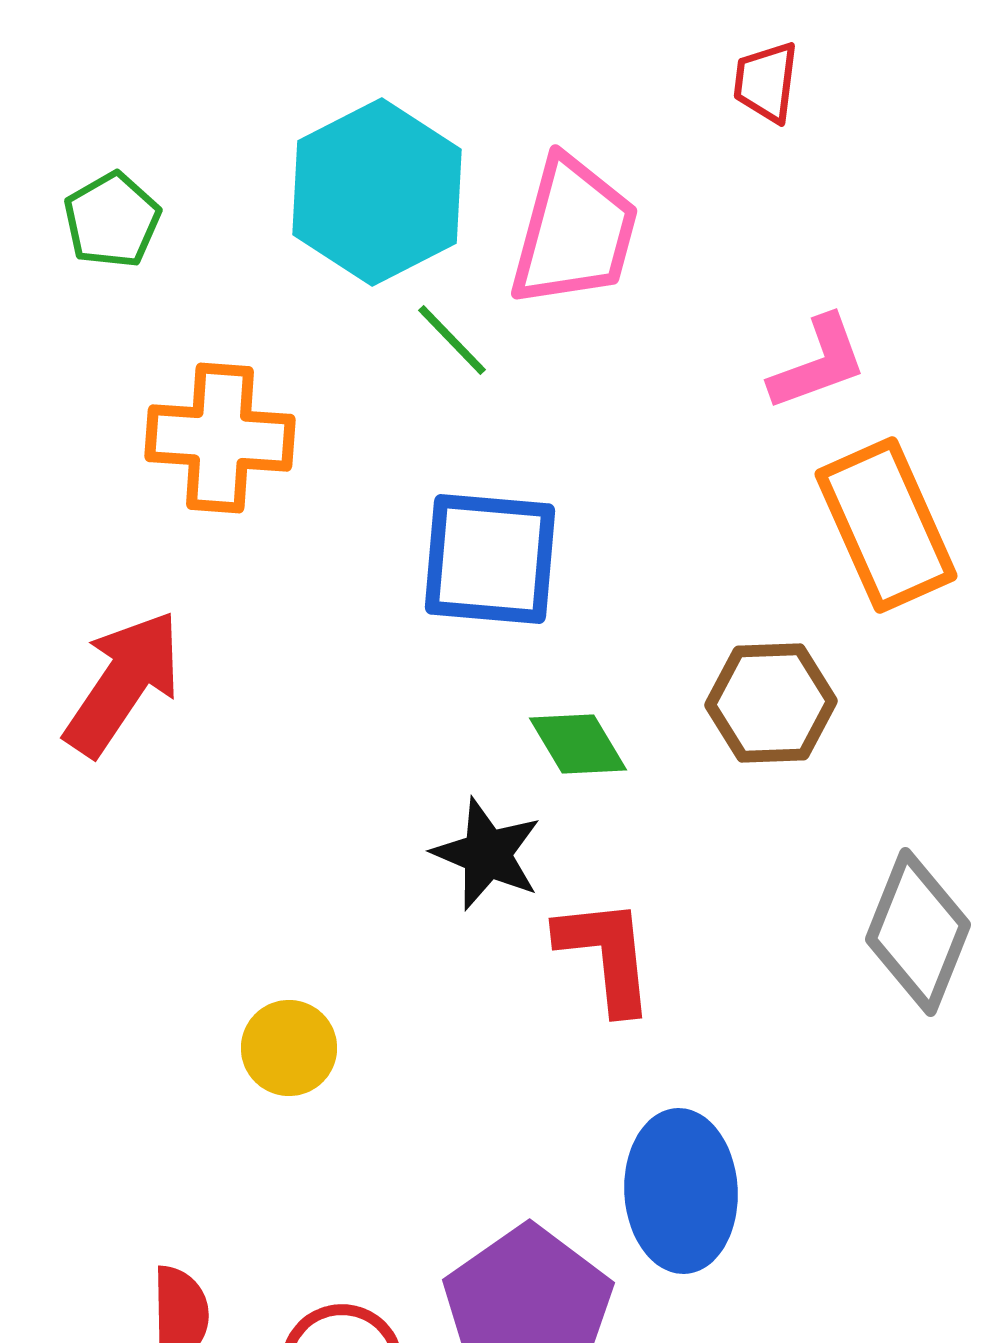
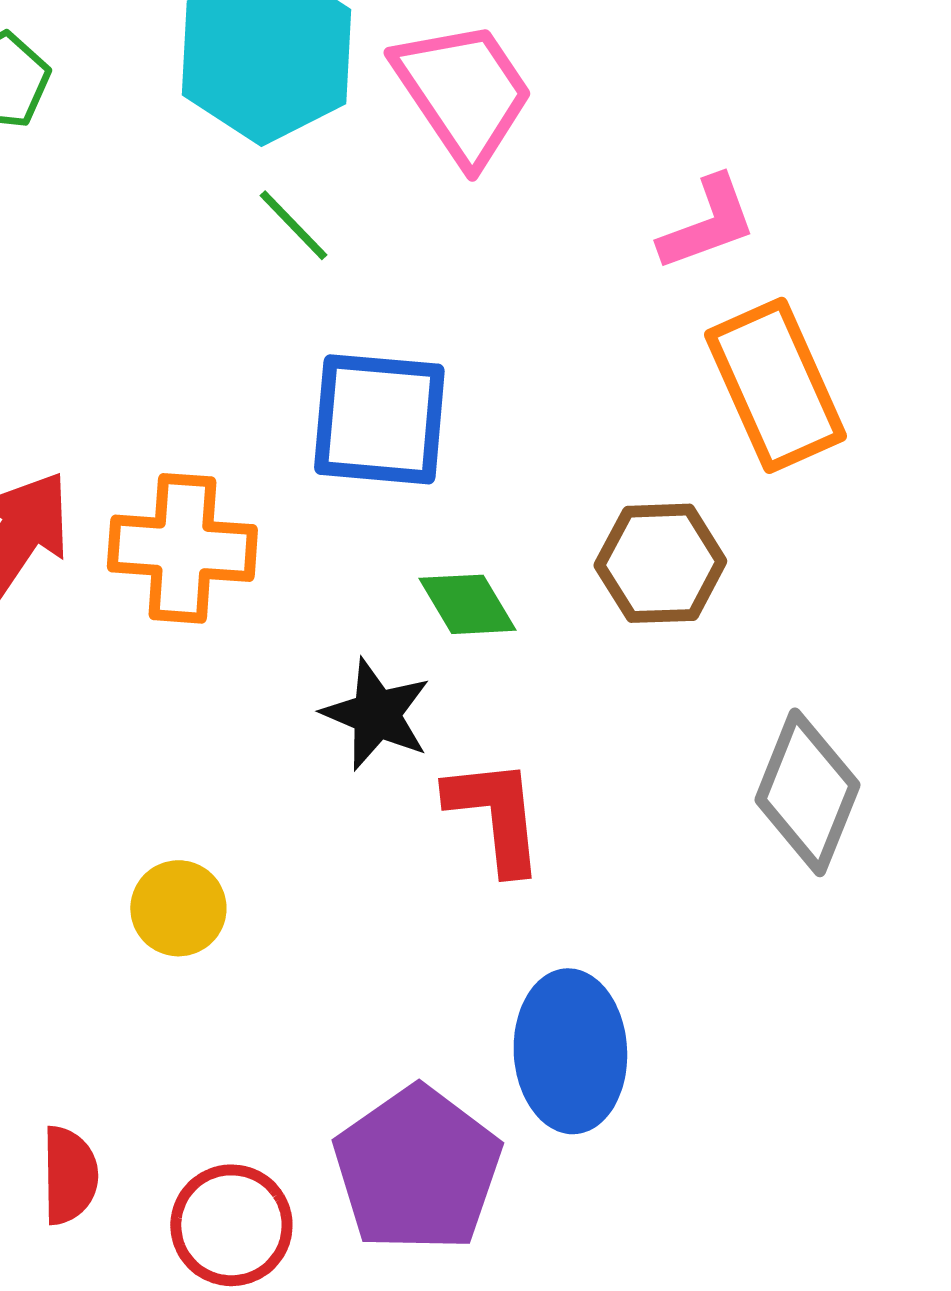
pink trapezoid: (574, 232) -> (463, 92), turned -49
green line: (452, 340) -> (293, 225), moved
orange cross: (220, 438) -> (182, 548), moved

